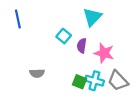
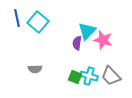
cyan triangle: (92, 17) -> (87, 31), moved
cyan square: (64, 36) -> (38, 22), moved, size x1.5
pink star: (104, 53) -> (103, 40), moved

